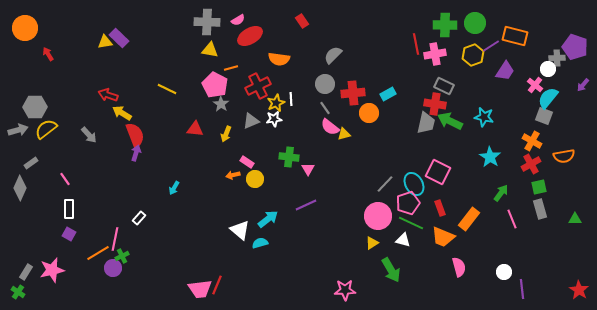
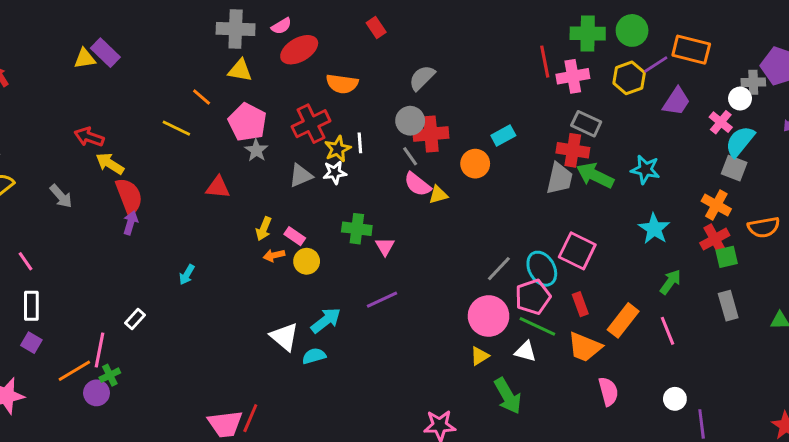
orange line: (231, 68) -> (202, 97), moved, turned 56
red cross: (353, 93) -> (431, 134), moved
yellow arrow: (226, 134) -> (264, 229), moved
green square: (539, 187) -> (727, 257), moved
pink line: (512, 219) -> (668, 331), moved

